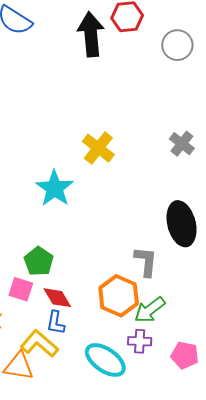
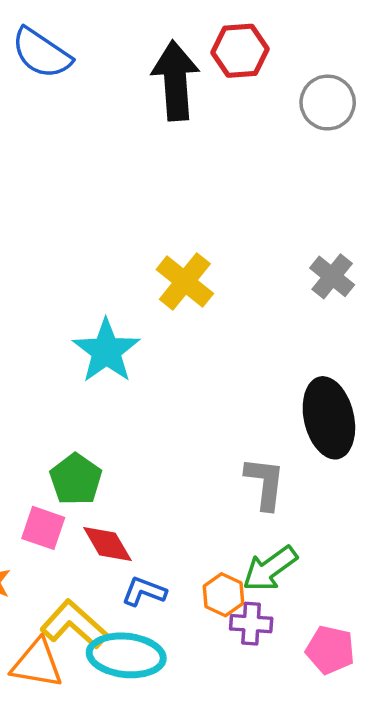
orange hexagon: (119, 296) -> (223, 595), moved, size x0.6
blue L-shape: (56, 323) -> (144, 591), moved, turned 100
cyan ellipse: (105, 360) -> (126, 655), moved, turned -30

